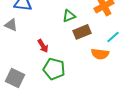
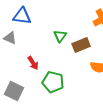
green triangle: (69, 16) -> (60, 36), moved, turned -32
red arrow: (43, 46) -> (33, 63), moved

